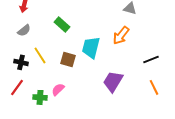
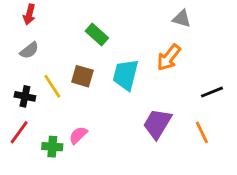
green rectangle: (62, 24) -> (97, 35), moved
brown square: (68, 59) -> (82, 76), moved
orange line: (154, 87) -> (202, 132), moved

